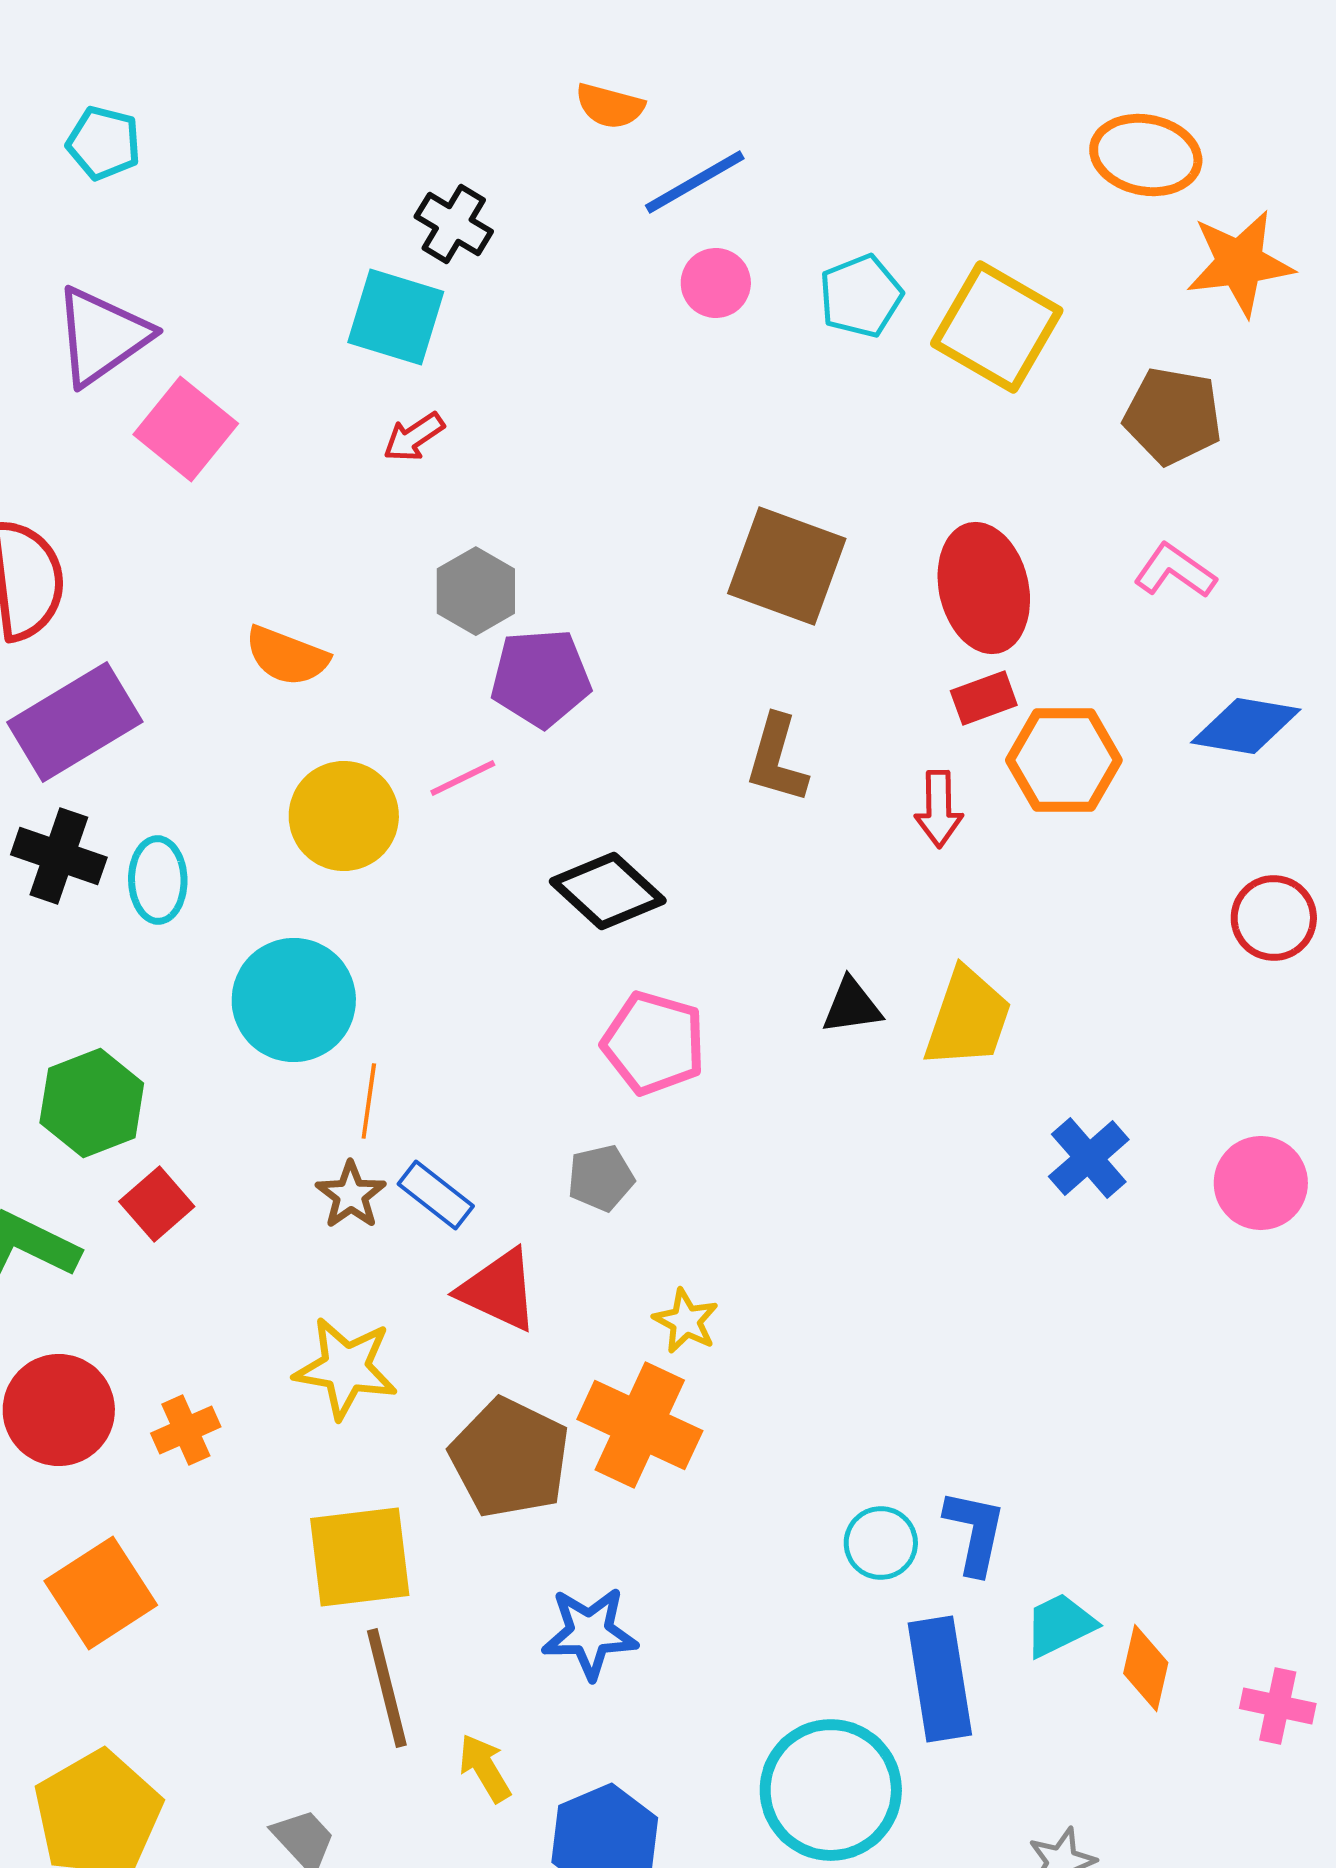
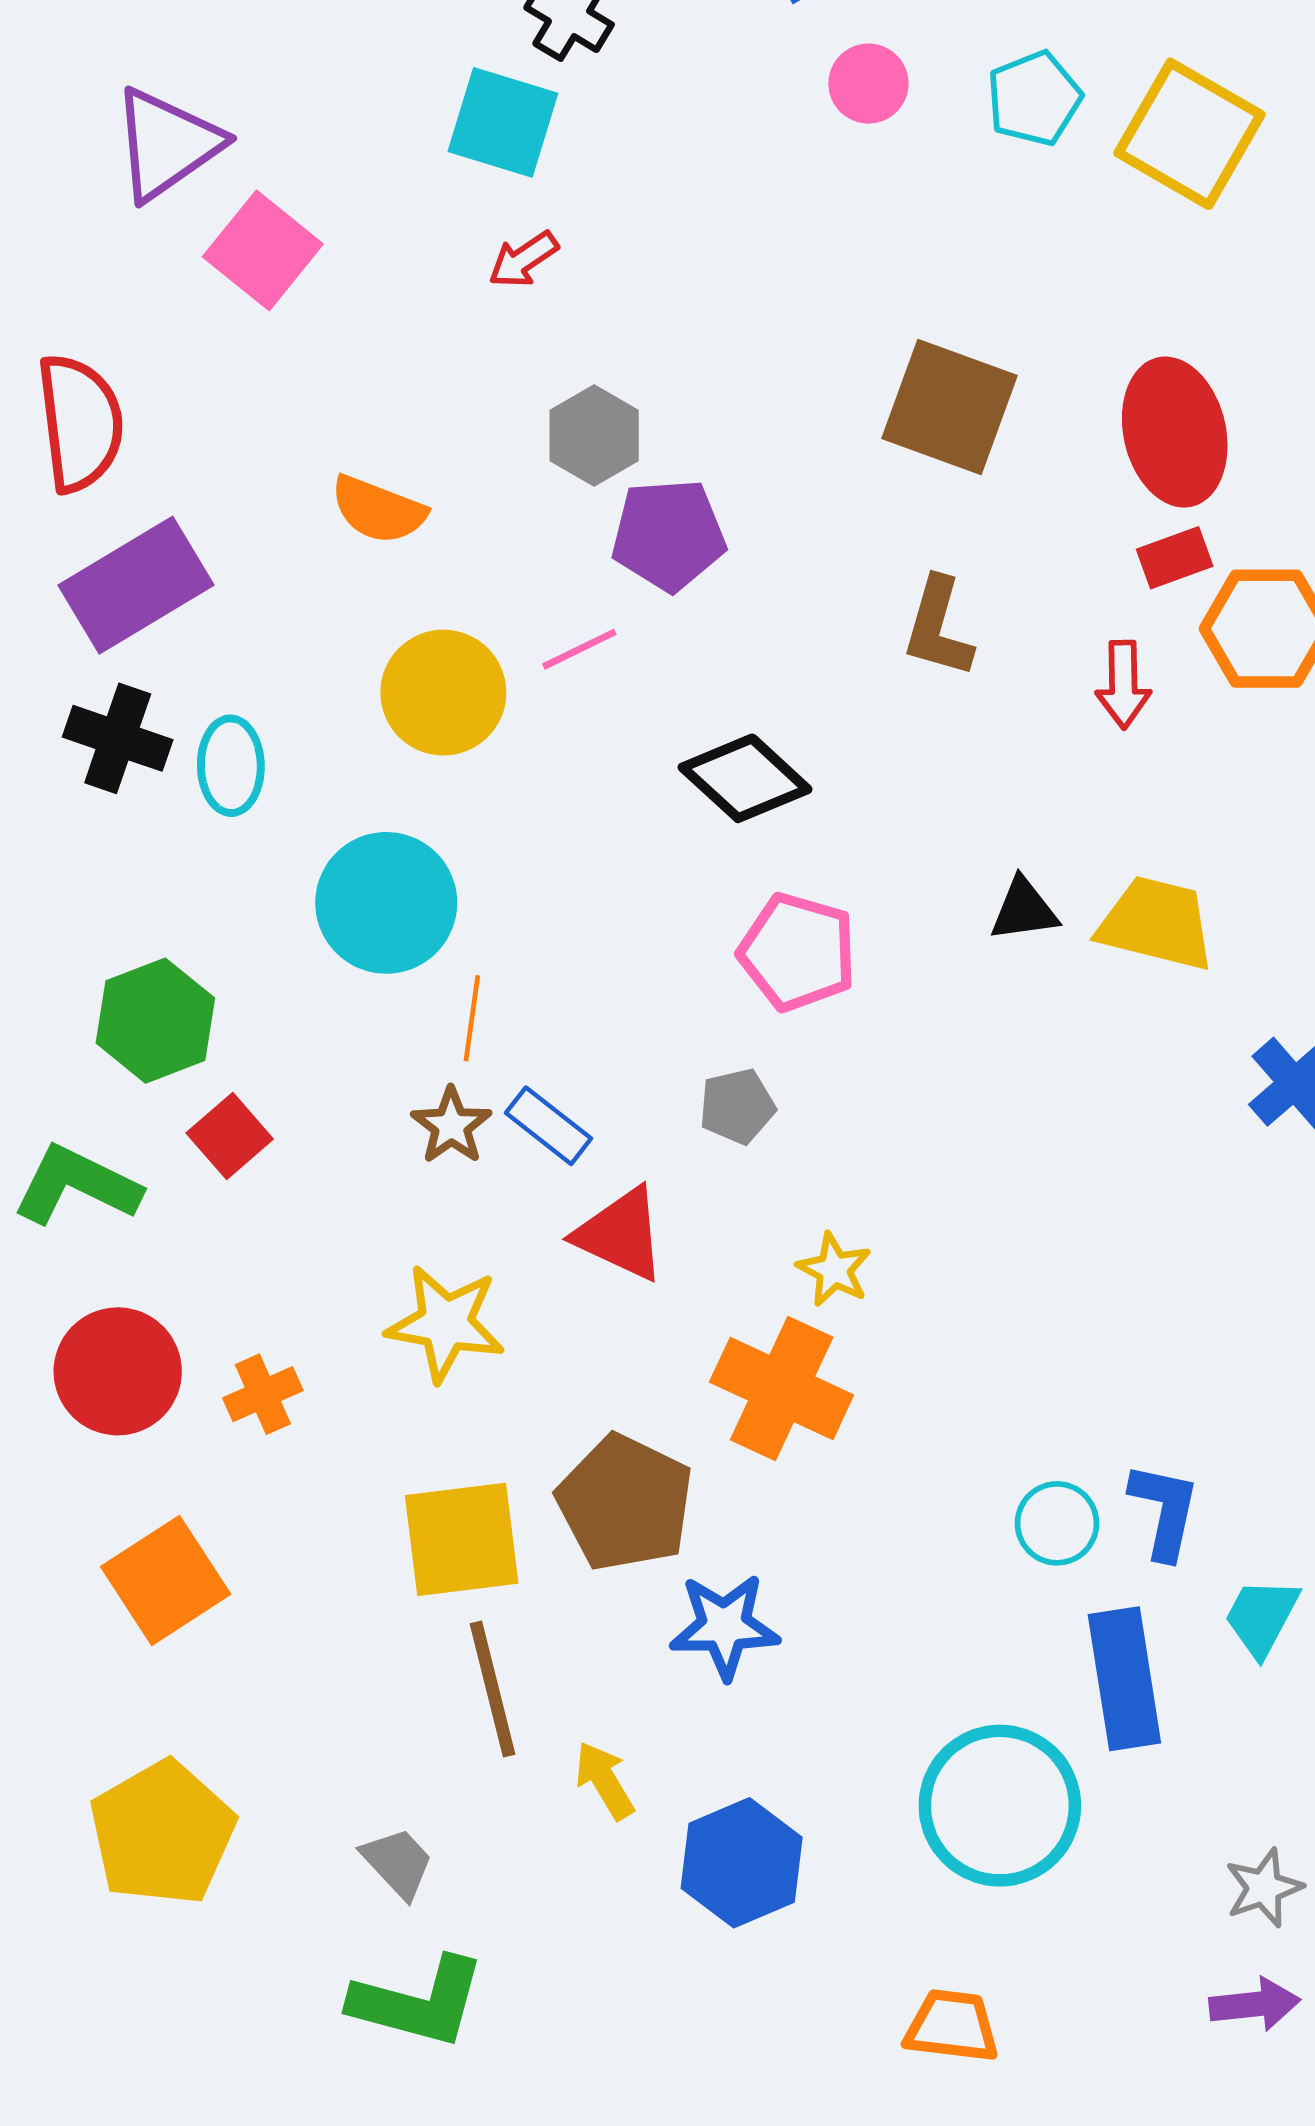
yellow trapezoid: (968, 1018) -> (1156, 923), turned -95
brown pentagon: (510, 1458) -> (625, 1503), moved
cyan trapezoid: (1060, 1625) -> (1262, 1617), turned -36

